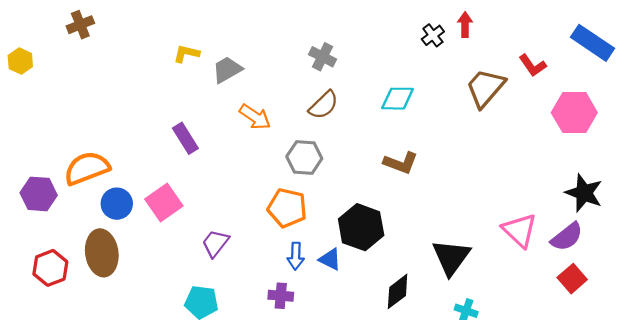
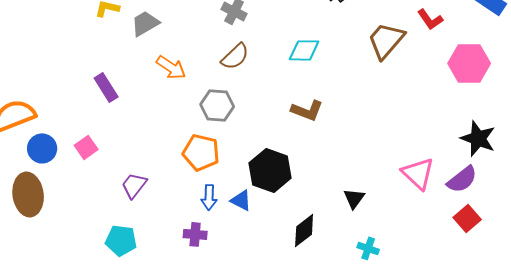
pink square: (164, 203) -> (86, 147), size x0.7
black triangle: (451, 257) -> (354, 198), size x0.6

